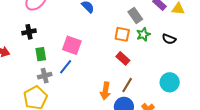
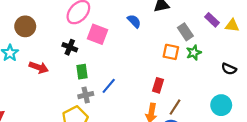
black cross: (29, 32) -> (70, 47), turned 32
black semicircle: (169, 39) -> (229, 69), moved
pink square: (72, 45) -> (98, 34), moved
red rectangle: (123, 58) -> (158, 85), moved, turned 64

